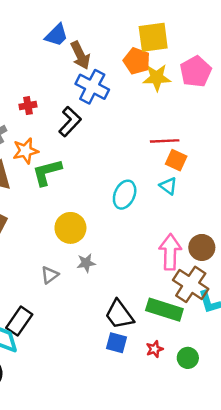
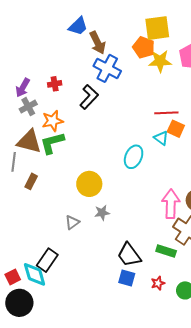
green L-shape: (47, 172) -> (52, 143), moved
cyan triangle: (168, 186) -> (161, 138), moved
green rectangle: (164, 310) -> (166, 251), size x0.7

